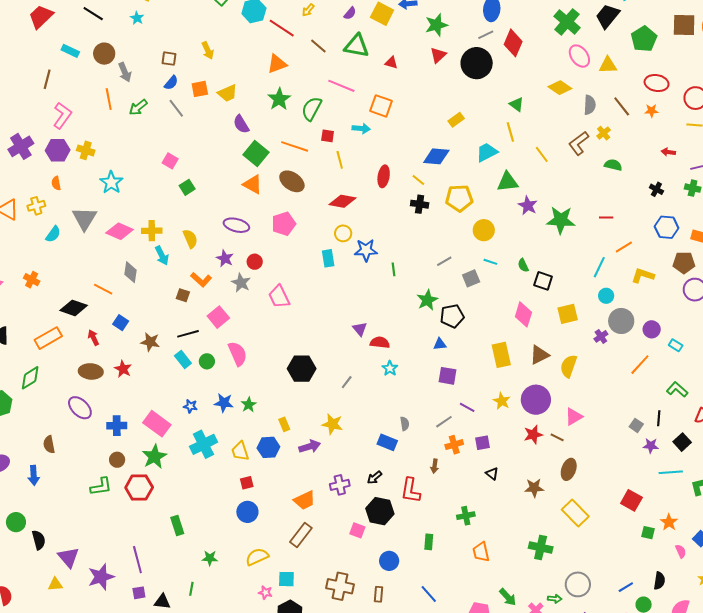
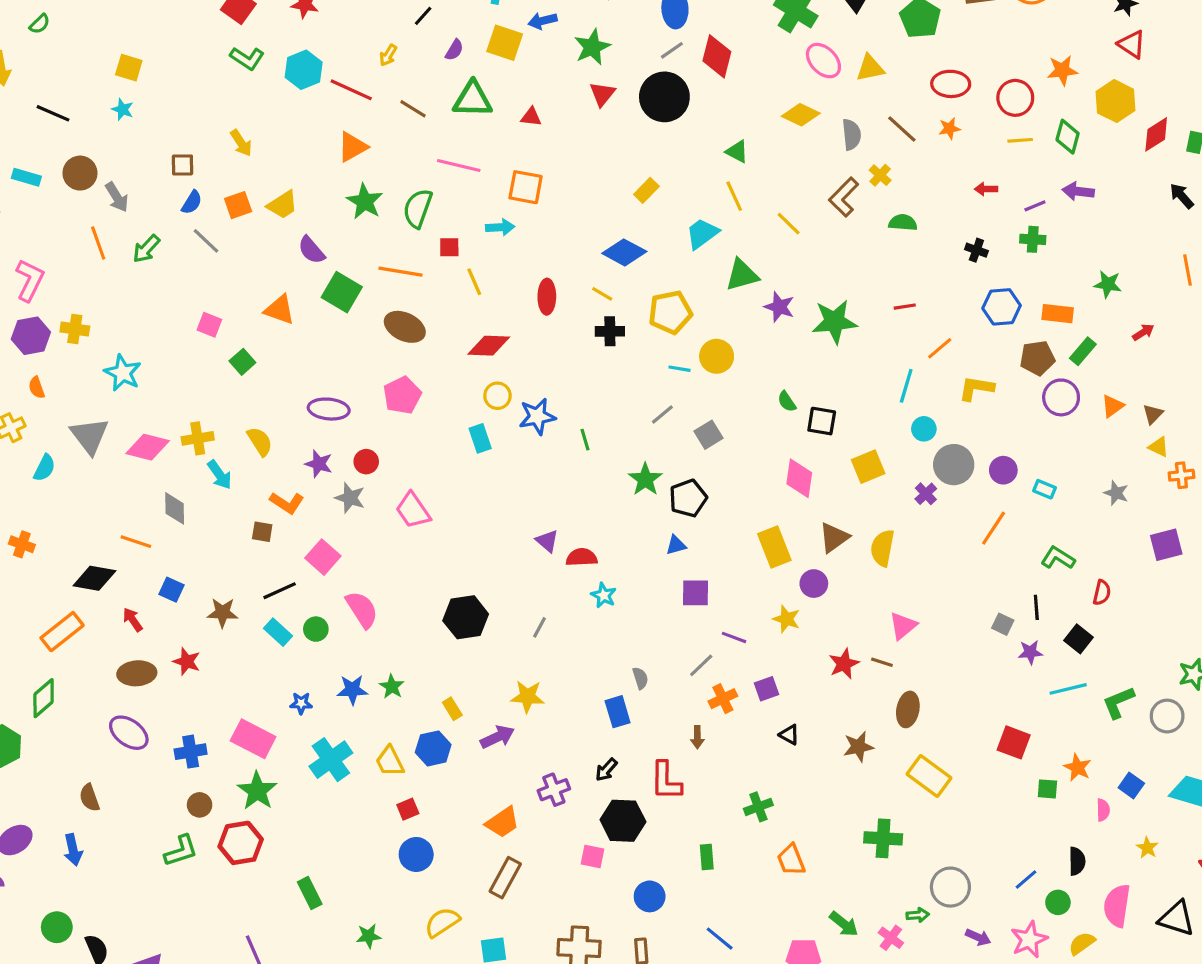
blue diamond: (436, 156) -> (624, 252), turned 32
orange triangle: (253, 184) -> (280, 310), moved
cyan line: (490, 262) -> (679, 369), moved
purple circle: (536, 400) -> (814, 584), moved, size x0.6
blue rectangle: (387, 442) -> (618, 712), turned 60
pink semicircle: (681, 551) -> (1103, 810), turned 32

